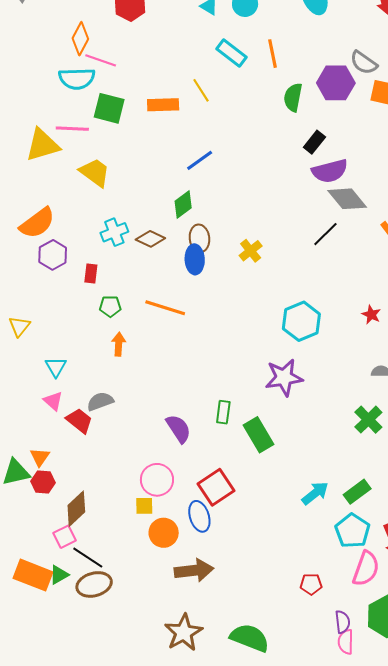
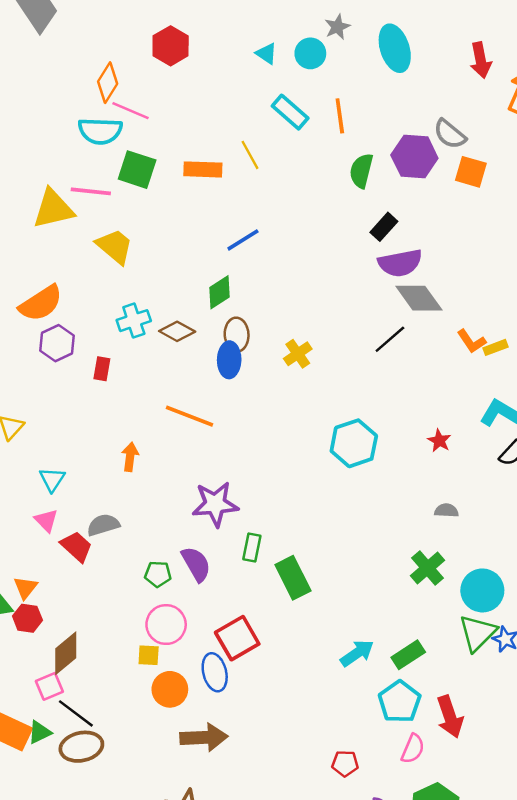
green pentagon: (110, 306) -> (158, 574), moved
purple star: (284, 377) -> (215, 504), moved
pink semicircle: (366, 569) -> (413, 749), size x0.7

